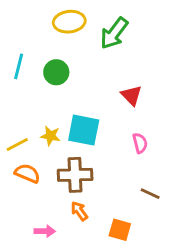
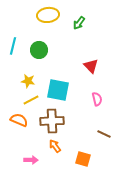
green arrow: (114, 33) -> (79, 23), size x0.6
yellow star: (50, 136) -> (28, 81), moved
yellow line: (17, 144) -> (31, 100), moved

